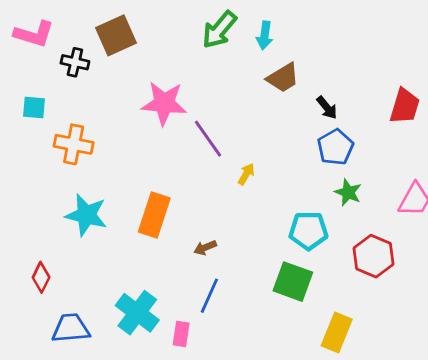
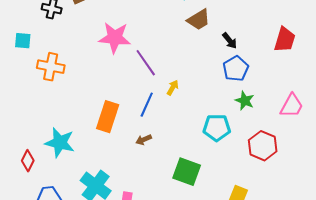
cyan star: (86, 215) -> (60, 143), moved
green square: (293, 282) -> (187, 172), moved
blue line: (209, 296) -> (147, 105), moved

